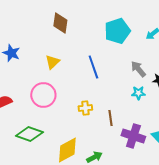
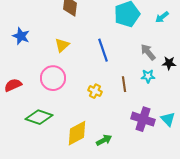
yellow cross: (85, 108) -> (95, 91), turned 32
brown line: (110, 118) -> (124, 84), moved

